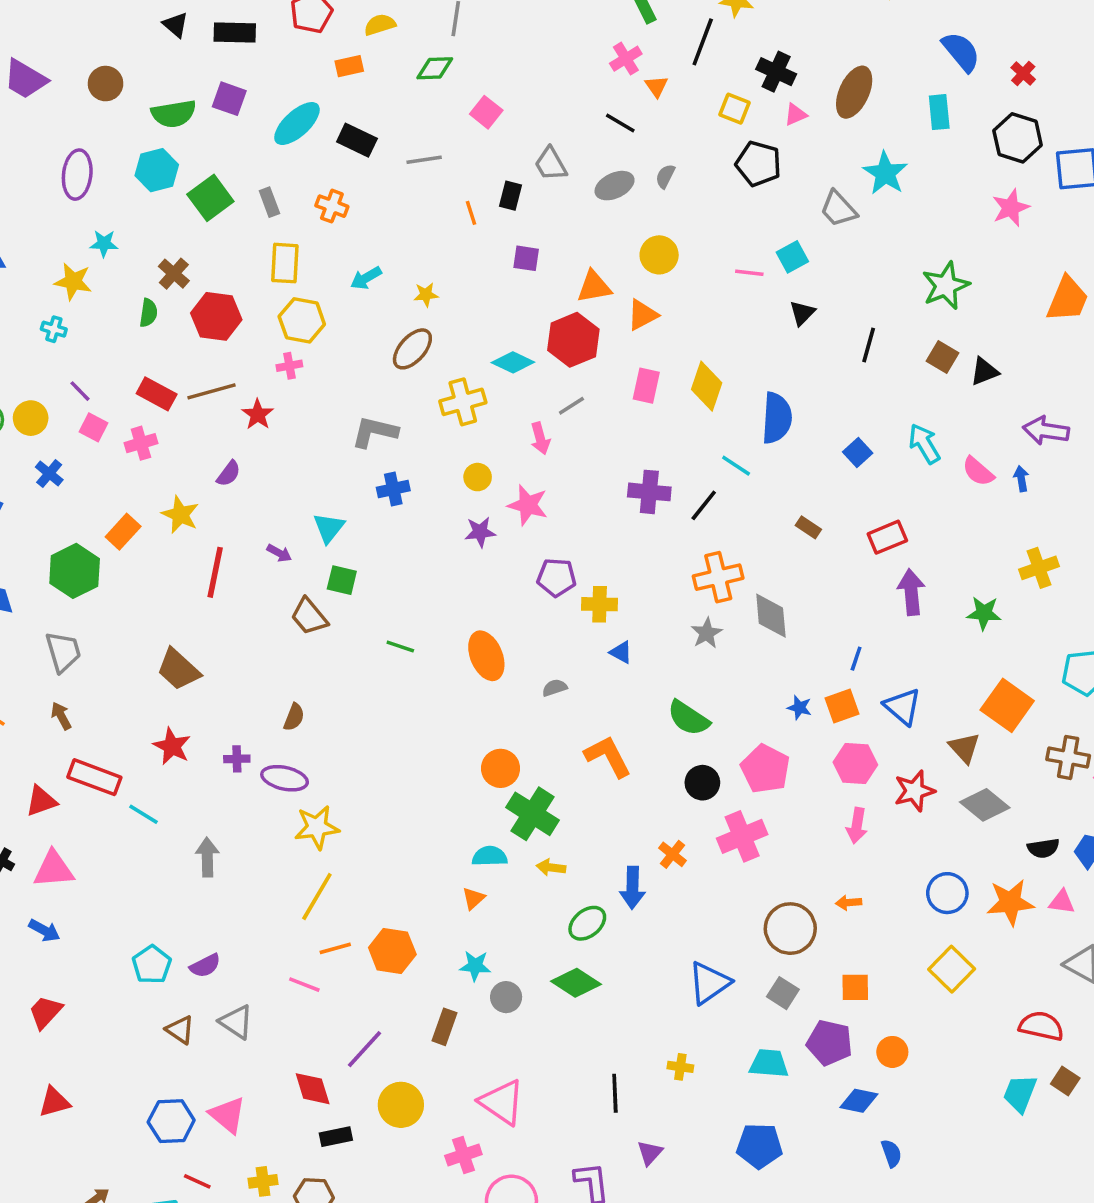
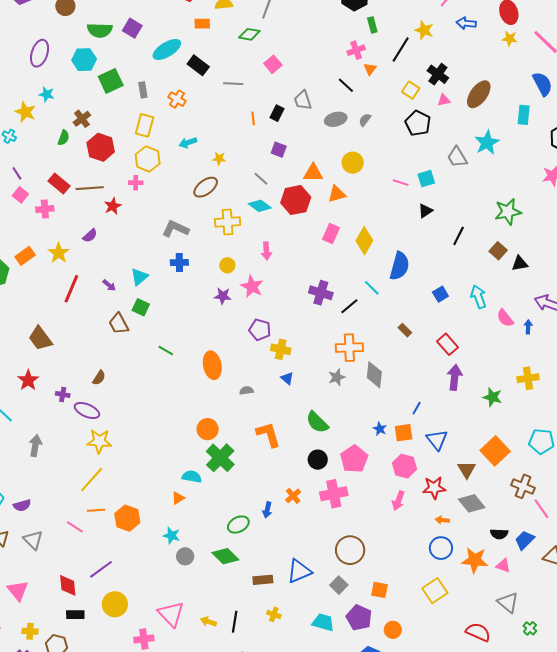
gray line: (571, 406) -> (261, 179), moved, turned 63
red rectangle: (887, 537) -> (447, 344), turned 60
yellow arrow: (551, 867) -> (208, 622), moved
blue arrow: (632, 888) -> (267, 510), size x0.7
orange arrow: (849, 903) -> (442, 520), moved
brown rectangle: (444, 1027) -> (263, 580), moved, turned 54

